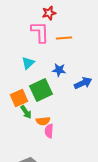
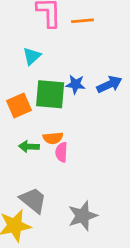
blue star: (59, 70) -> (76, 84), moved
green square: (41, 90) -> (50, 94), turned 30
green arrow: (26, 112) -> (29, 147), moved, turned 128

